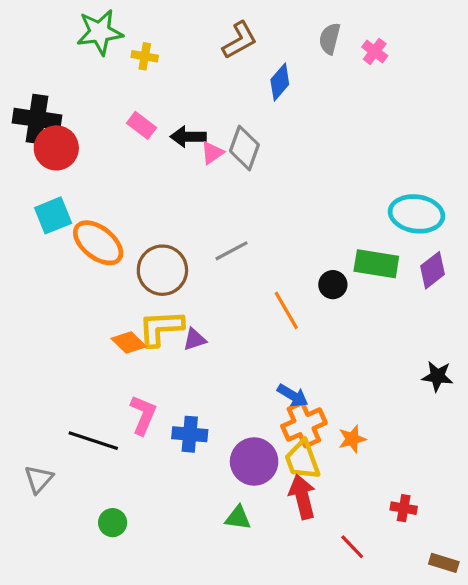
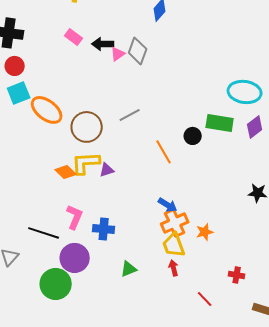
red circle: (56, 148) -> (15, 66), moved, size x0.7
purple circle: (254, 462) -> (75, 258), moved
red arrow: (302, 497) -> (174, 268), size x0.6
green triangle: (238, 518) -> (129, 269), moved, turned -30
green circle: (113, 523) -> (56, 284), size x1.8

